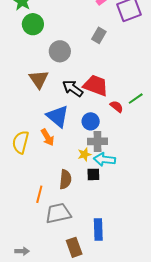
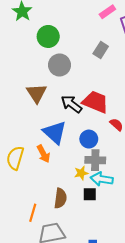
green circle: (33, 24) -> (48, 36), moved

